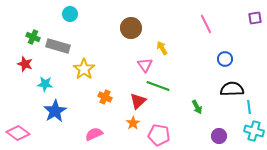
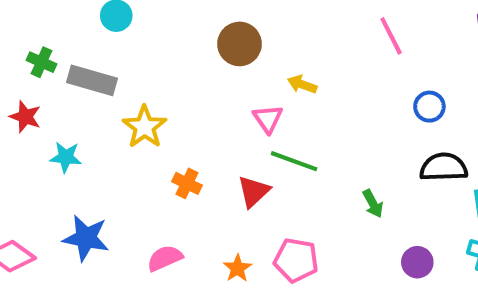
yellow arrow: (162, 48) -> (302, 84), turned -40
blue star: (55, 111) -> (86, 238), moved, turned -30
orange star: (133, 123) -> (237, 268), moved

